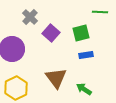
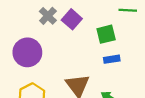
purple square: (51, 33) -> (72, 19), moved

